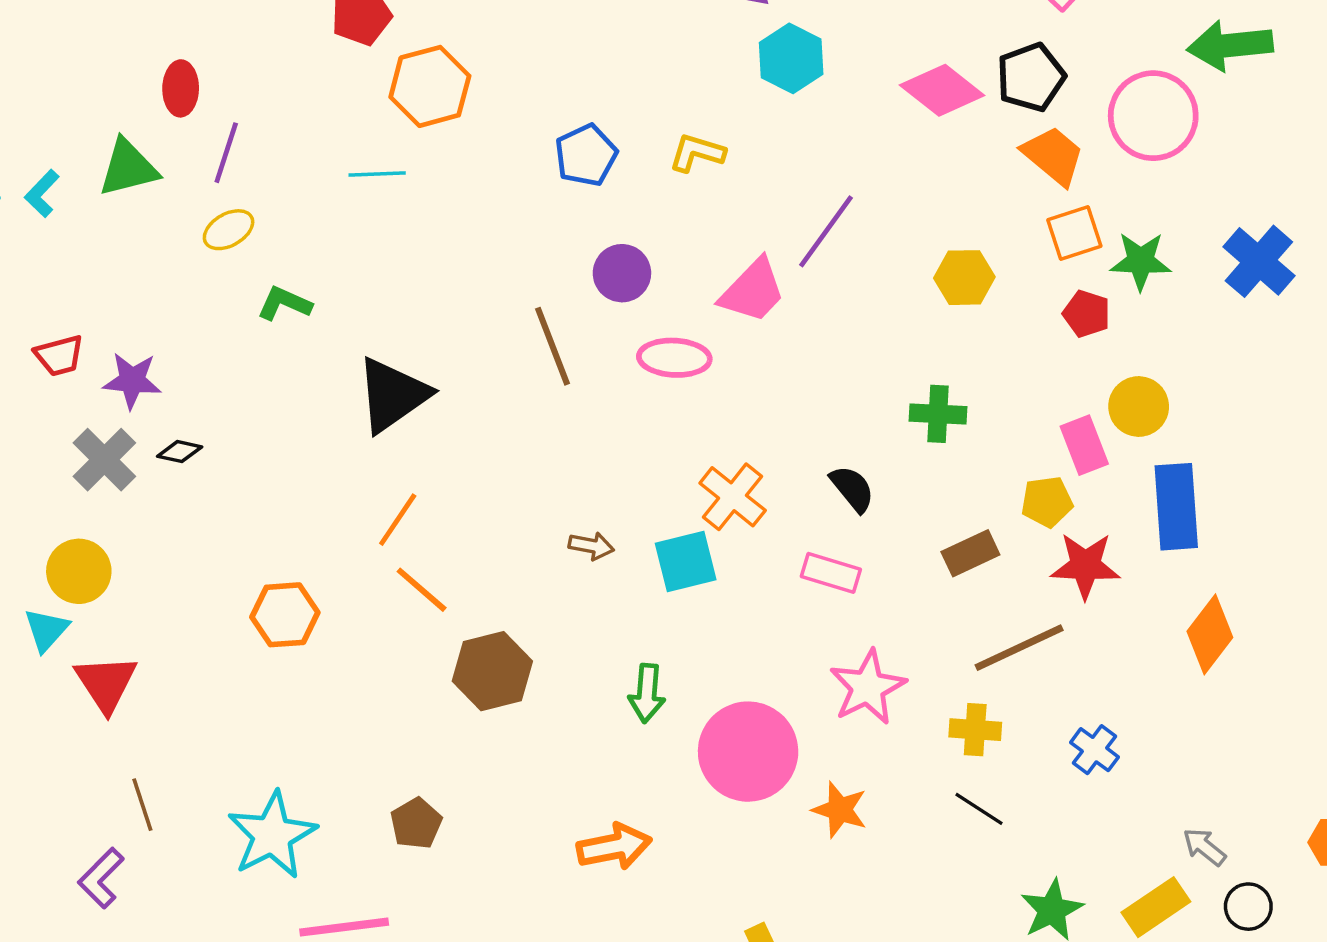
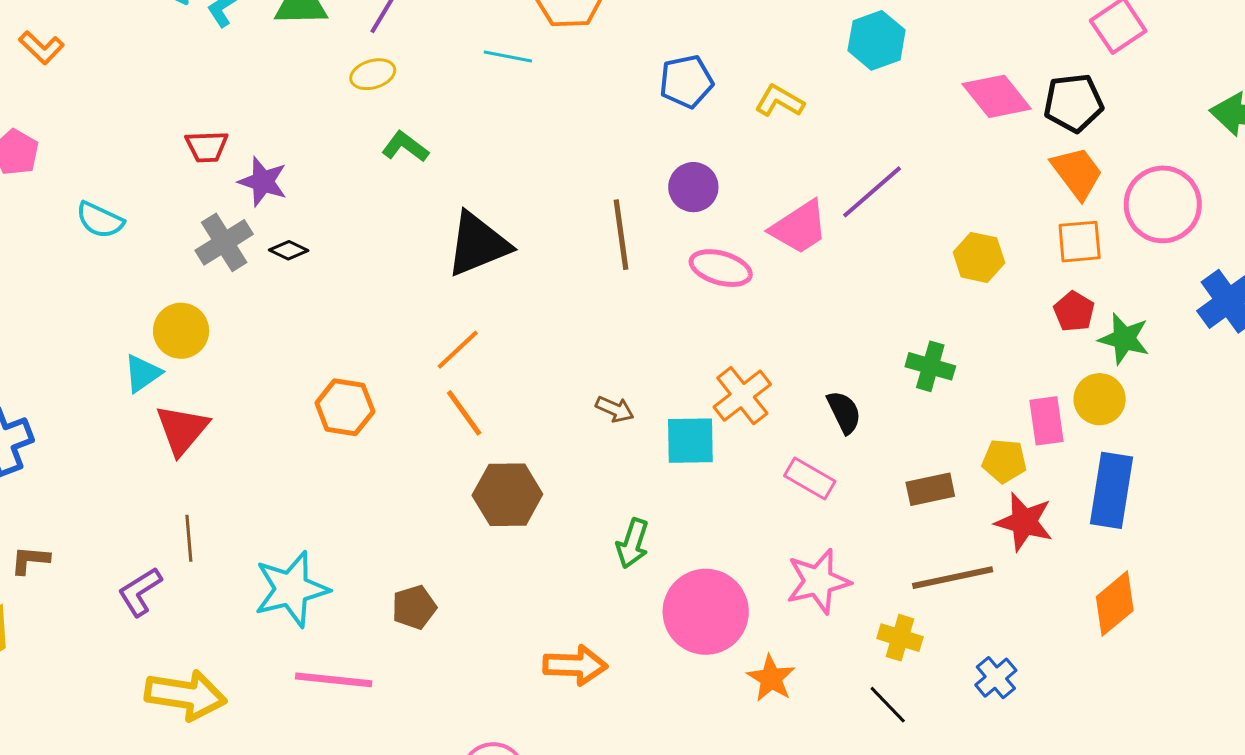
pink circle: (1153, 116) -> (1163, 204), moved
green star: (1141, 261) -> (1124, 339), moved

